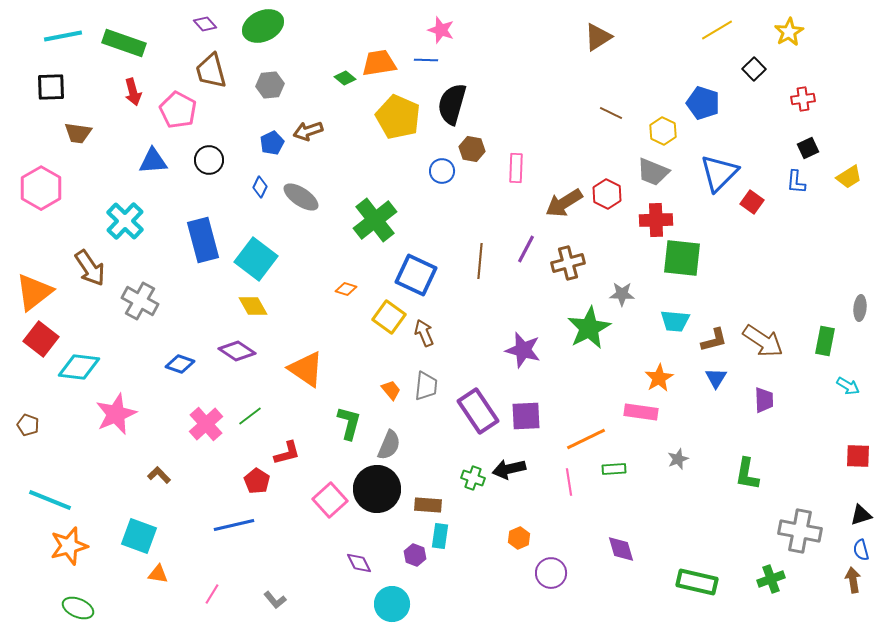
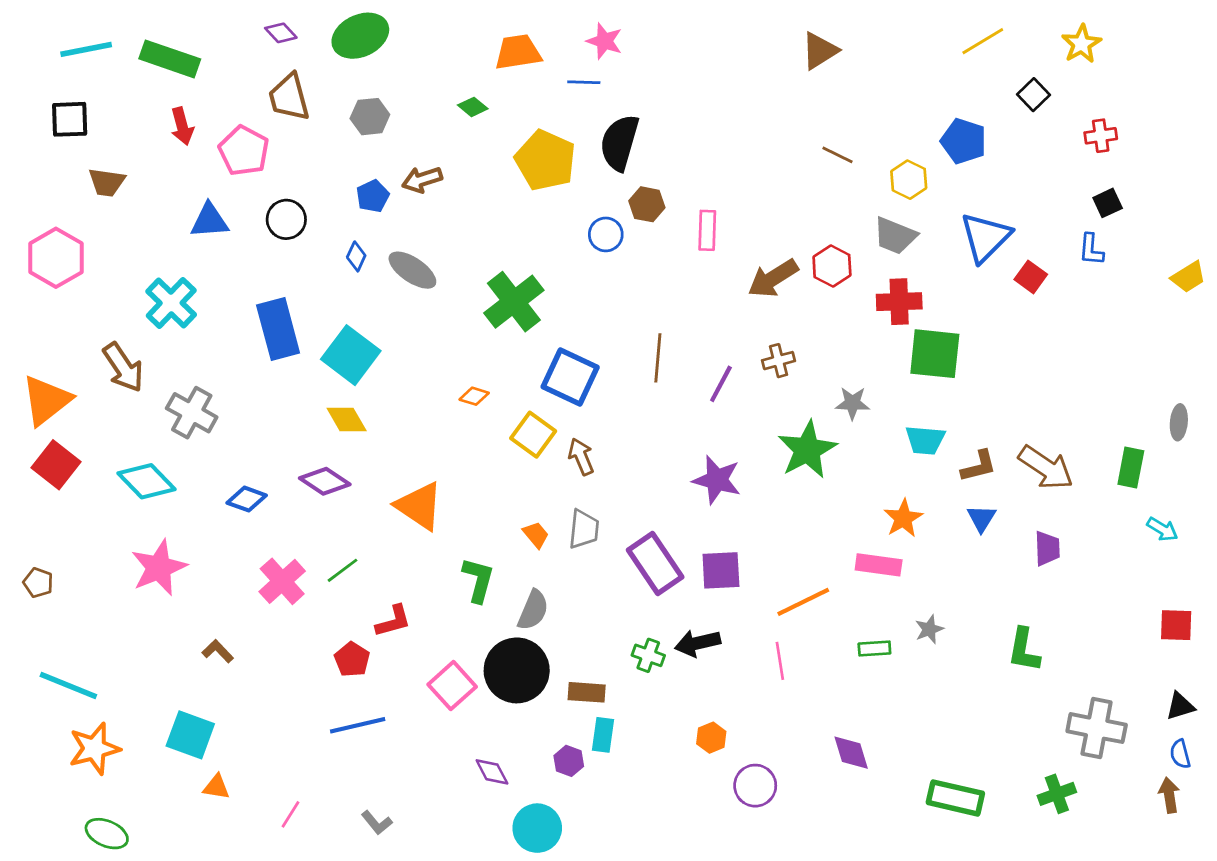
orange trapezoid: (379, 63) -> (518, 52), moved
yellow trapezoid: (849, 177) -> (1188, 277), moved
purple line: (526, 249) -> (721, 384), moved
brown cross: (568, 263) -> (779, 361), size x0.7
cyan diamond: (79, 367) -> (146, 481), moved, turned 39
green rectangle: (614, 469) -> (874, 648), moved
blue line: (234, 525) -> (358, 725), moved

